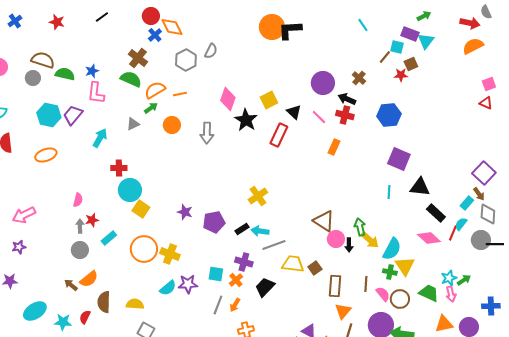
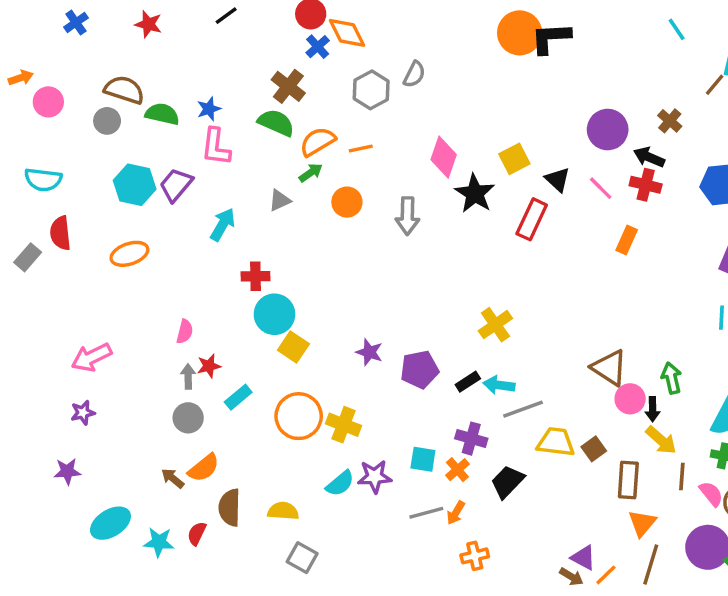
yellow arrow: (370, 240) -> (661, 440), moved
gray line: (218, 305) -> (426, 513), turned 54

